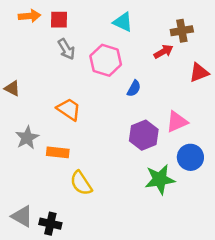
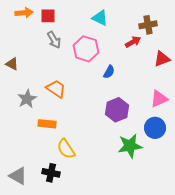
brown triangle: (12, 88) -> (12, 64), moved
pink triangle: (177, 122) -> (159, 99), moved
gray star: (27, 138) -> (27, 99), moved
black cross: (50, 224) -> (51, 173), moved

